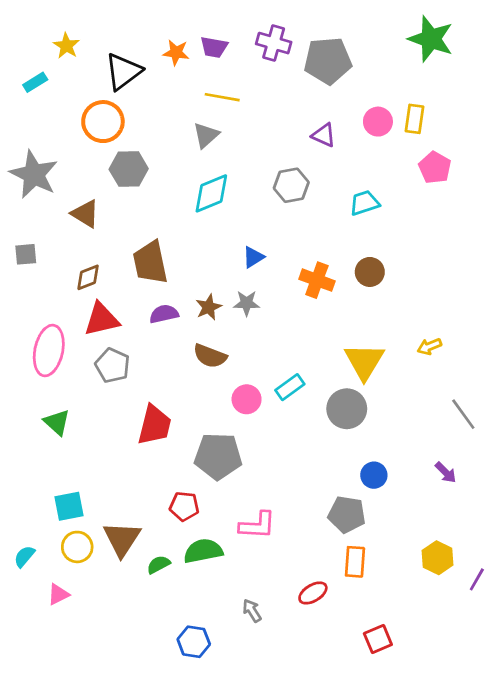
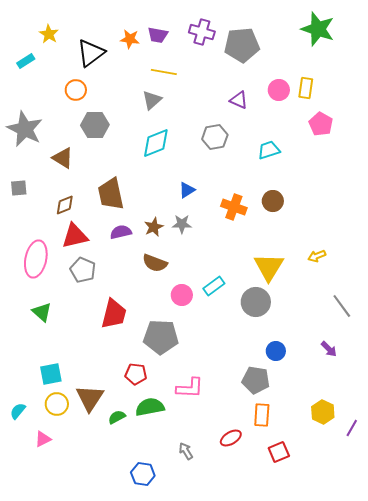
orange circle: (103, 122) -> (76, 90), size x0.7
red square: (378, 639) -> (279, 452), moved

